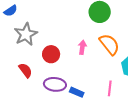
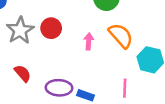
red circle: (51, 54) -> (51, 28), moved

